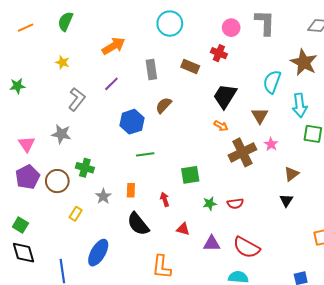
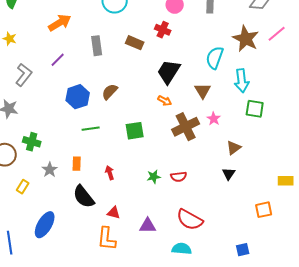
brown semicircle: (164, 105) -> (110, 92), moved
green square: (190, 175) -> (135, 131), moved
red triangle: (183, 229) -> (114, 213), moved
purple triangle: (212, 243) -> (148, 226), moved

